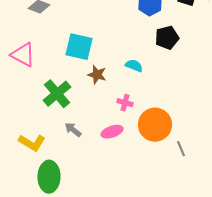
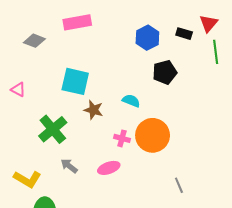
pink triangle: (23, 55) -> (18, 90), size x0.6
orange circle: (155, 125) -> (153, 135), moved

